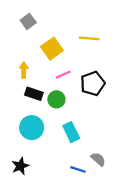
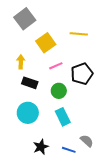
gray square: (28, 21) -> (25, 19), size x1.5
green circle: (56, 99) -> (59, 91), moved
black star: (20, 166) -> (41, 147), moved

